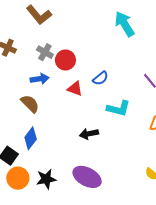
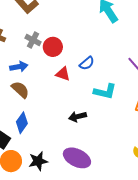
blue arrow: (40, 79) -> (19, 67), moved

